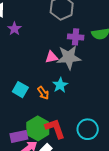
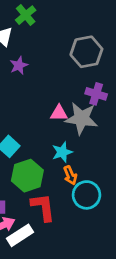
orange arrow: (43, 93) -> (70, 175), moved
green hexagon: (38, 128) -> (27, 176), moved
cyan circle: (88, 129) -> (86, 195), moved

